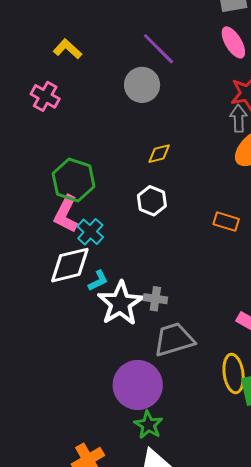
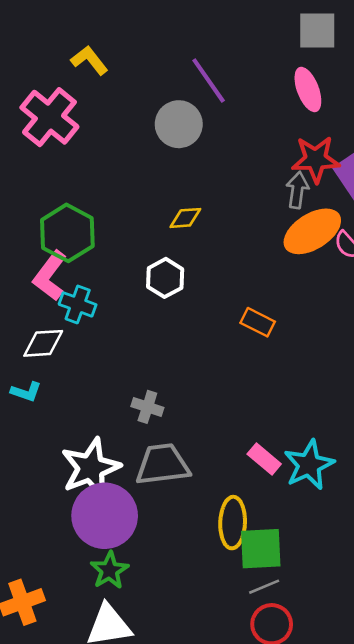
pink cross: (45, 96) -> (49, 117), size x1.5
cyan cross: (90, 232) -> (78, 304), turned -32
white diamond: (70, 265) -> (43, 343), size x0.7
cyan L-shape: (98, 281) -> (26, 392), moved, turned 35
white star: (120, 303) -> (91, 468), moved

